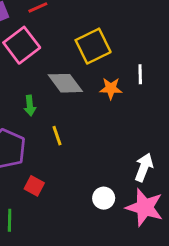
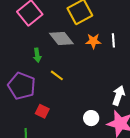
white line: (140, 74) -> (113, 40), moved
yellow line: (57, 136) -> (57, 75), turned -32

